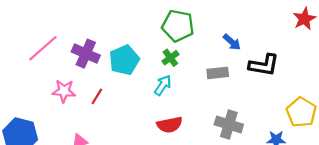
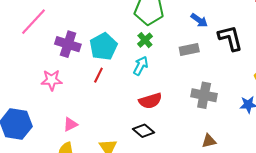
pink line: (43, 48) -> (33, 22), moved
black L-shape: (264, 65) -> (230, 38), turned -108
red line: (97, 96) -> (98, 75), moved

